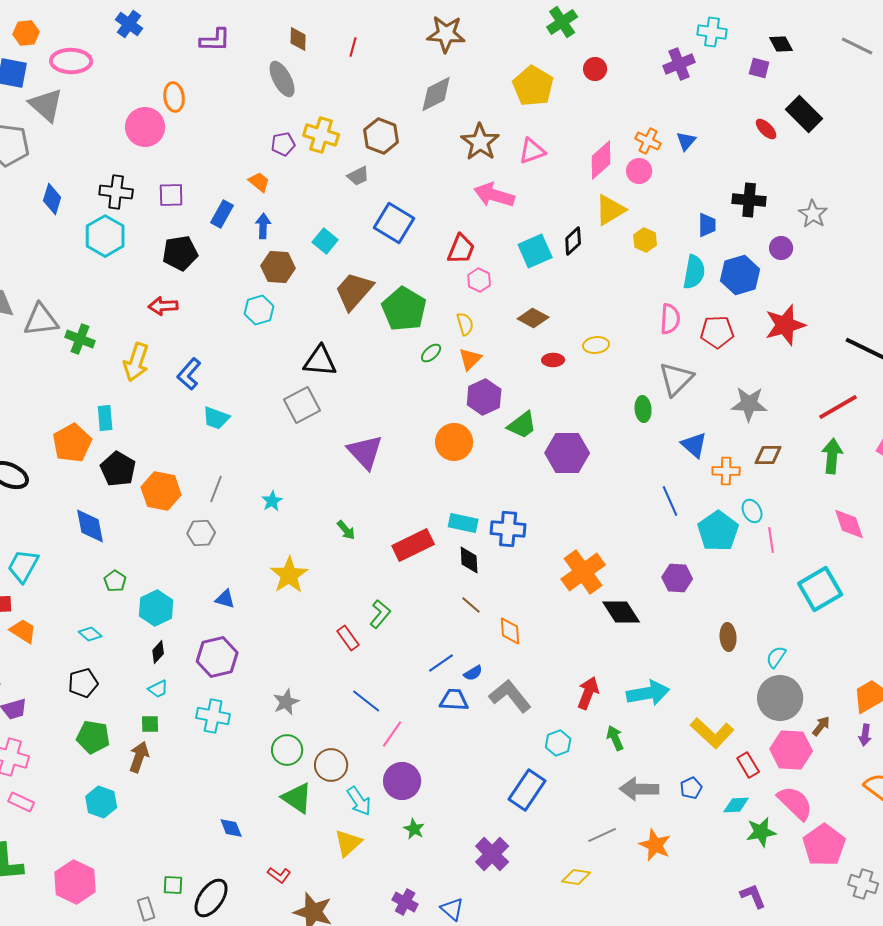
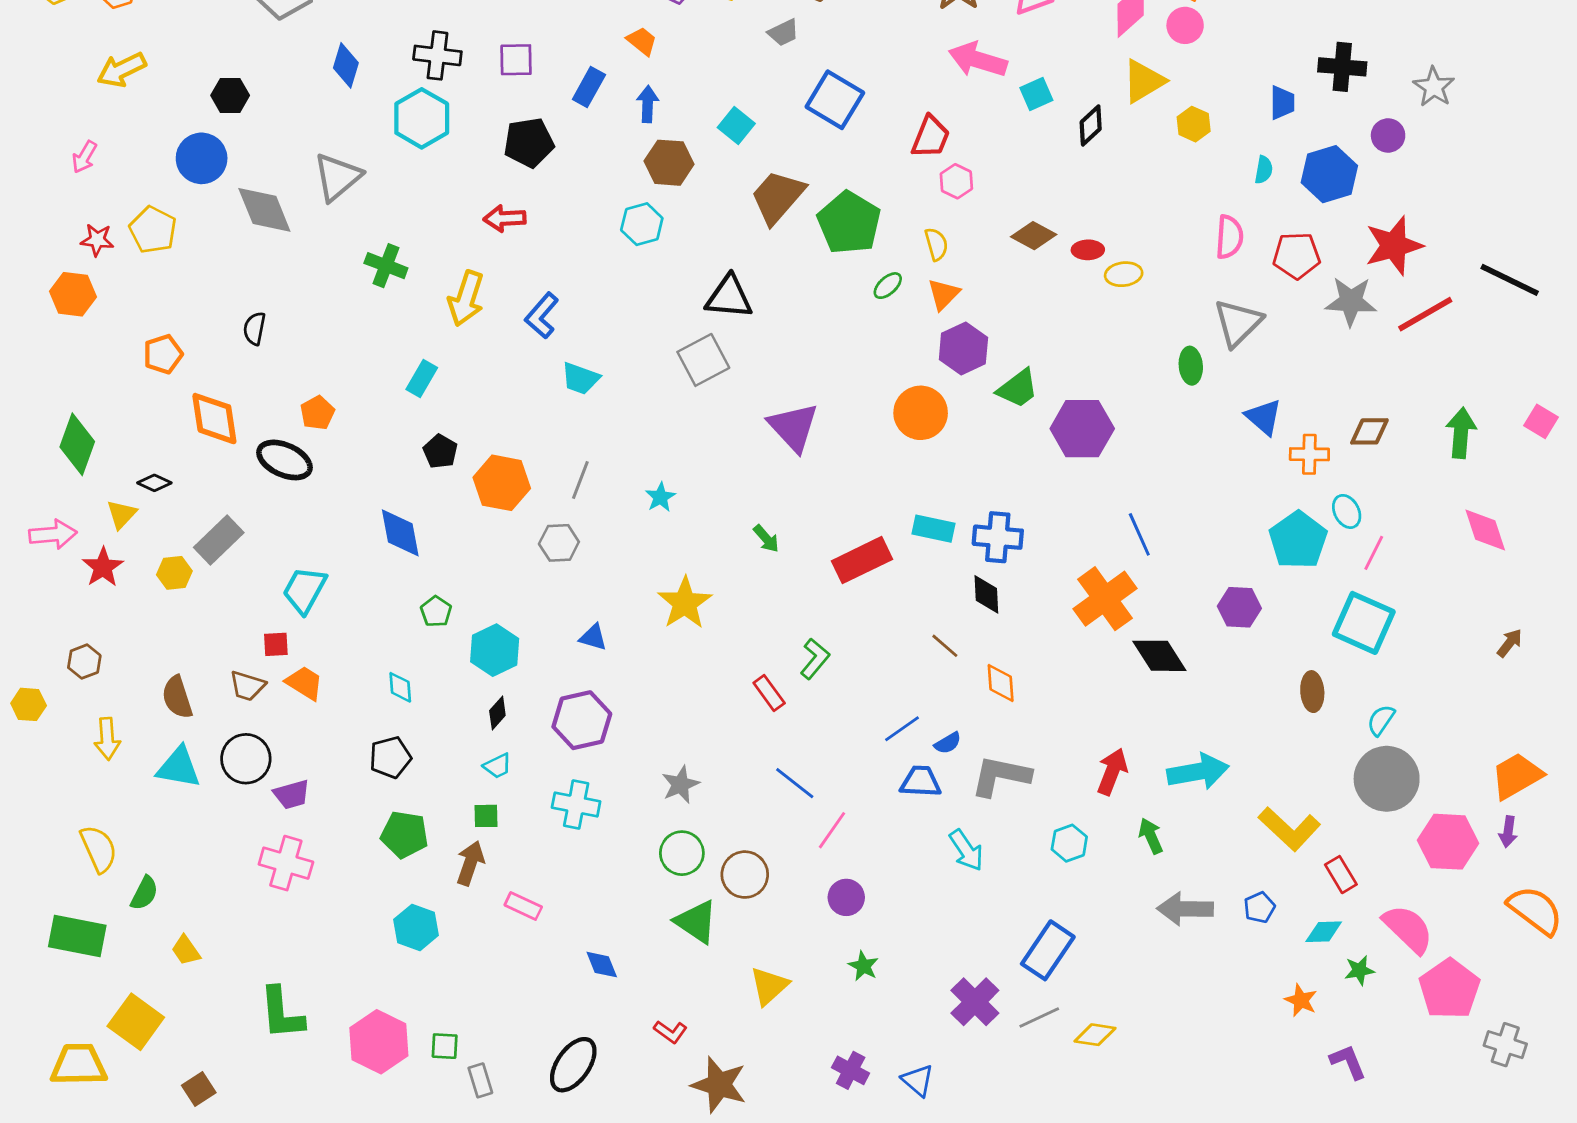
cyan square: (535, 251) -> (1036, 94), moved, size x0.7
cyan semicircle: (694, 272) -> (1264, 170), size x0.6
gray triangle: (41, 320) -> (337, 177), moved, turned -33
red ellipse: (553, 360) -> (1088, 250), moved
gray star: (749, 404) -> (1351, 301), moved
red line: (838, 407) -> (1425, 314), moved
cyan rectangle: (105, 418) -> (422, 379), turned 35
orange pentagon: (72, 443) -> (317, 413), moved, size x0.6
black pentagon: (118, 469) -> (440, 451), size x0.7
blue line: (670, 501) -> (1139, 534), moved
pink line: (771, 540) -> (1374, 553), turned 35
black diamond: (469, 560) -> (986, 594), moved
cyan square: (820, 589) -> (1364, 623), moved, turned -36
cyan diamond: (90, 634) -> (400, 687), turned 45
gray L-shape: (510, 696) -> (1001, 776), turned -39
brown arrow: (821, 726) -> (1510, 643), moved
pink hexagon: (791, 750) -> (1448, 842), moved
purple circle: (402, 781) -> (846, 897), size x0.7
blue rectangle: (527, 790) -> (1048, 950), moved
cyan arrow: (359, 801) -> (966, 850), moved
pink rectangle: (21, 802) -> (523, 906), moved
green star: (761, 832) -> (1359, 970), size x0.7
gray line: (602, 835) -> (1039, 1017), moved
orange star: (655, 845) -> (1301, 1000), moved, size x0.7
green square: (173, 885) -> (445, 1046), moved

